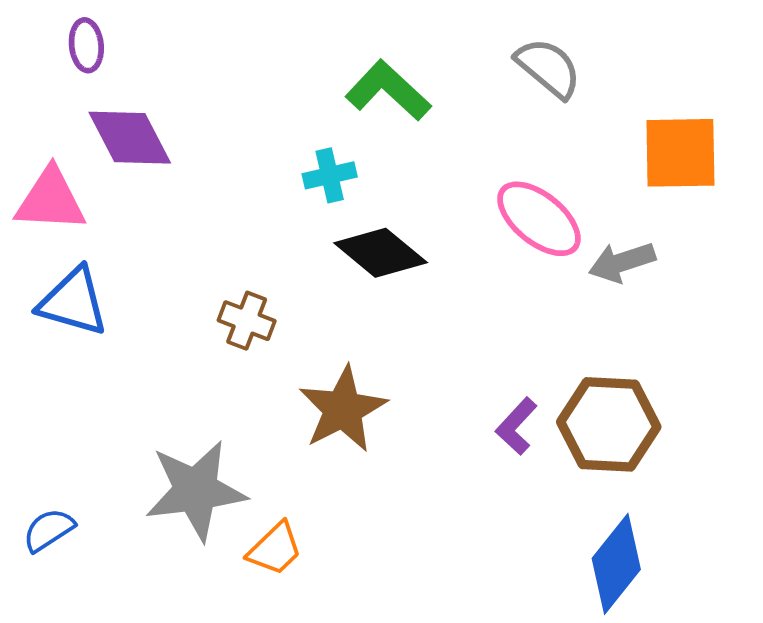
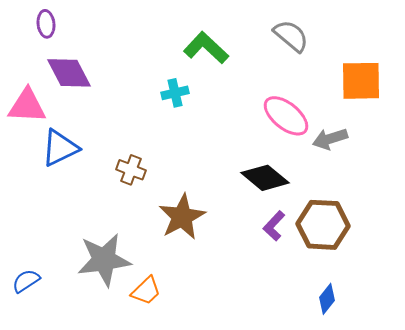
black diamond: (381, 253) -> (265, 178), moved
blue triangle: (73, 302) -> (60, 148), moved, turned -42
blue diamond: (616, 564) -> (327, 299), size x0.6

